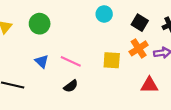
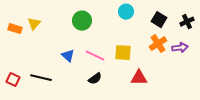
green circle: (40, 24) -> (82, 21), moved
yellow square: (112, 60) -> (123, 53), moved
red triangle: (149, 85) -> (139, 78), moved

